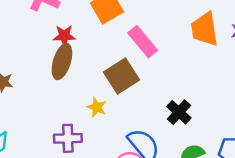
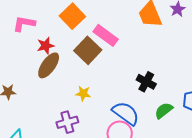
brown ellipse: (62, 61) -> (49, 65), turned 32
brown square: (121, 76) -> (88, 50), moved

